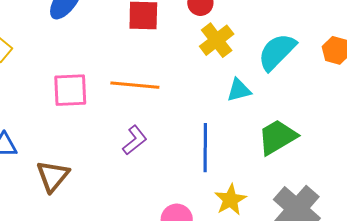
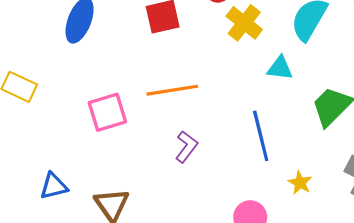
cyan triangle: (239, 90) -> (280, 68), turned 36
yellow star: (230, 200) -> (300, 183), size x0.7

